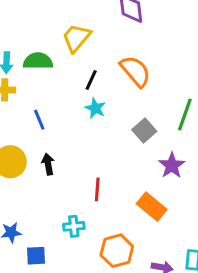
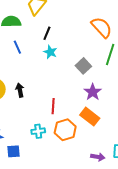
orange semicircle: (135, 71) -> (102, 27), moved
blue line: (39, 120) -> (17, 47), moved
purple star: (172, 165) -> (93, 92), moved
orange hexagon: (117, 251) -> (65, 130), moved

